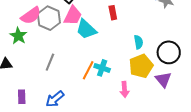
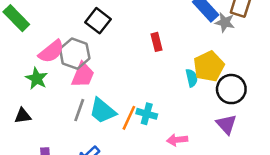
pink trapezoid: (73, 16) -> (83, 75), moved
cyan trapezoid: (86, 29) -> (102, 111), moved
yellow pentagon: (141, 66) -> (209, 66), moved
pink arrow: (125, 89) -> (177, 140), turned 91

